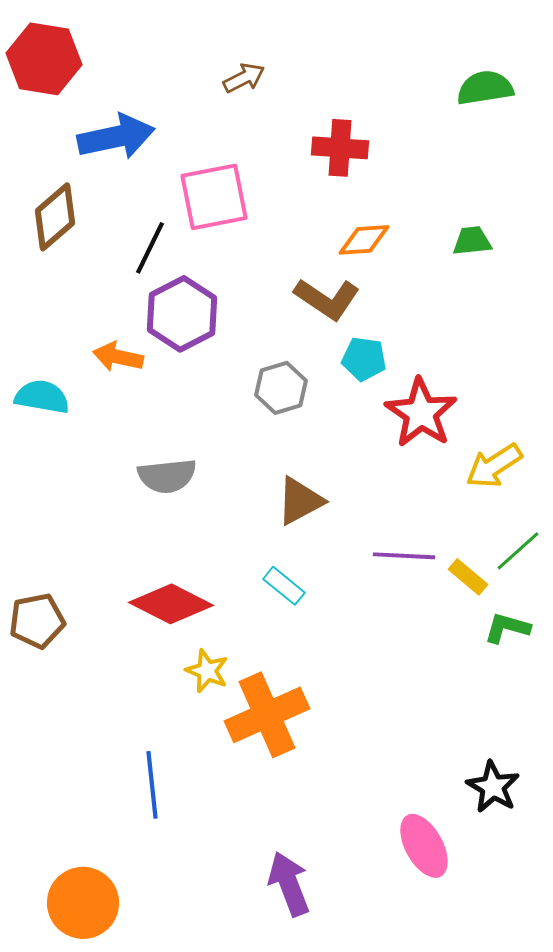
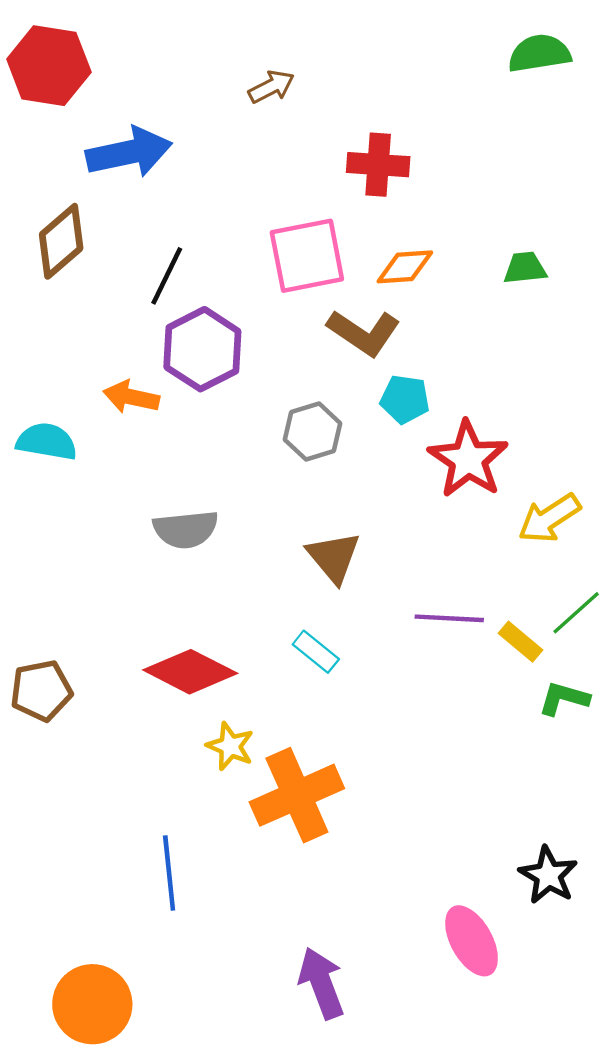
green semicircle: (485, 88) -> (539, 53), moved
pink square: (214, 197) -> (307, 256), moved
brown triangle: (300, 501) -> (334, 557), turned -42

